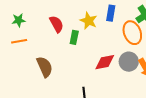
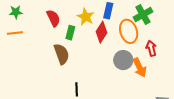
red diamond: (105, 62) -> (101, 32), moved, turned -50
brown semicircle: (45, 67) -> (61, 54), moved

